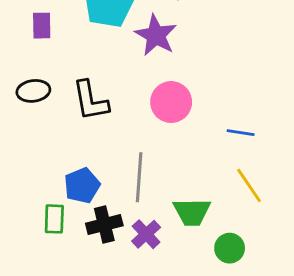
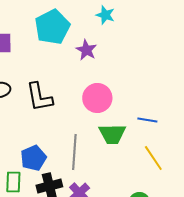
purple star: (156, 35) -> (86, 50), size x0.7
green trapezoid: (192, 212) -> (112, 134), moved

